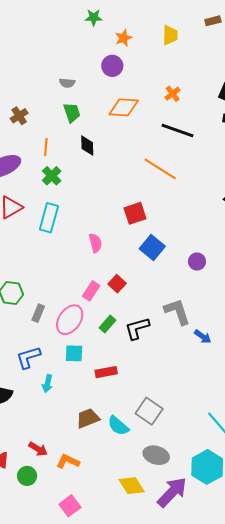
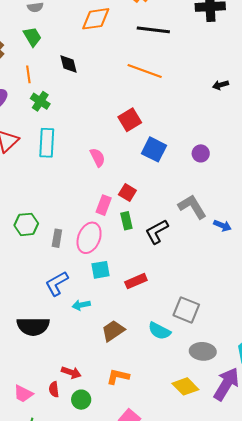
green trapezoid: (72, 113) -> (32, 37), moved
green rectangle: (107, 324) -> (126, 221), moved, turned -42
cyan arrow: (47, 384) -> (81, 305), turned 78
brown trapezoid: (88, 418) -> (113, 331), moved
red arrow: (38, 449) -> (71, 372), moved

